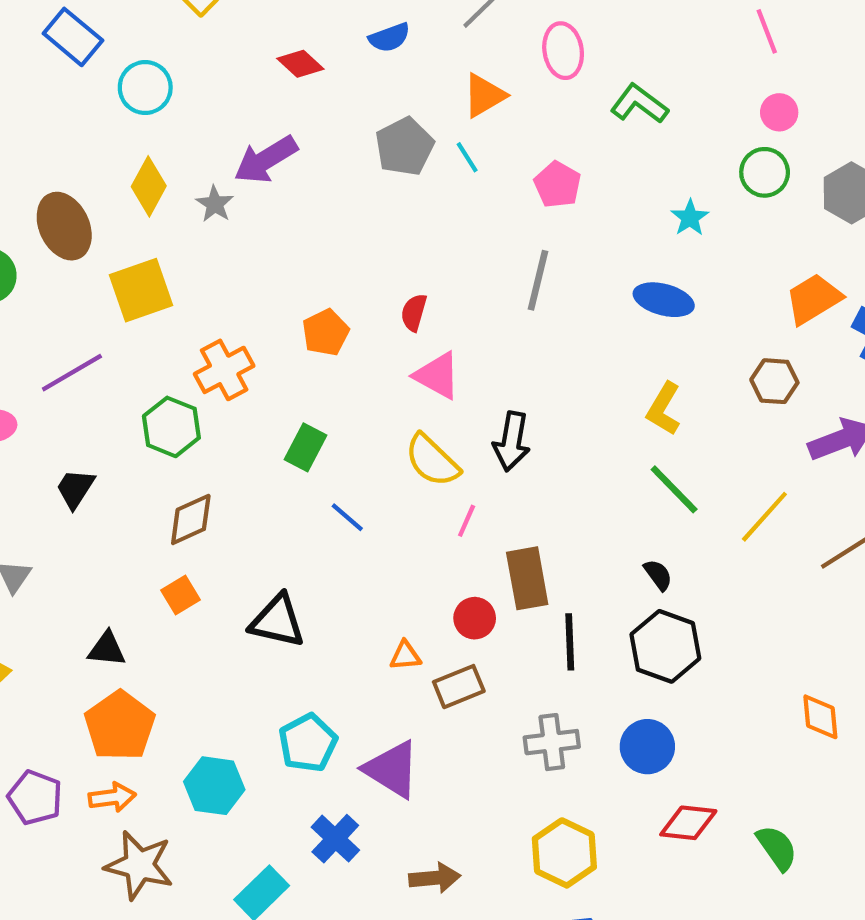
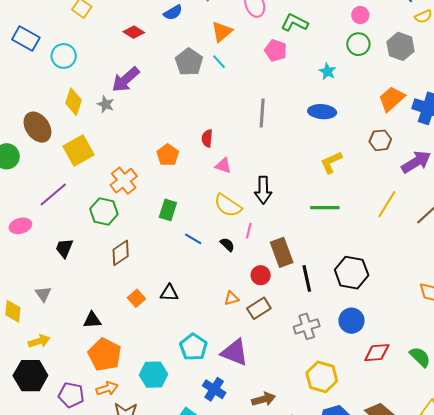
pink pentagon: (558, 185) -> (276, 50), moved
pink triangle: (437, 376) -> (223, 166), size x0.7
yellow L-shape: (664, 409) -> (331, 162), turned 45
green line: (674, 489) -> (325, 208), moved, turned -36
black semicircle: (658, 575) -> (227, 245), moved
orange square: (180, 595) -> (136, 298), moved
black triangle: (277, 621) -> (169, 293), size x0.7

